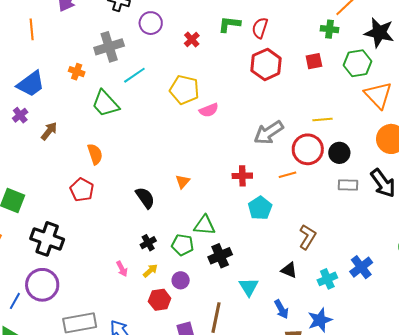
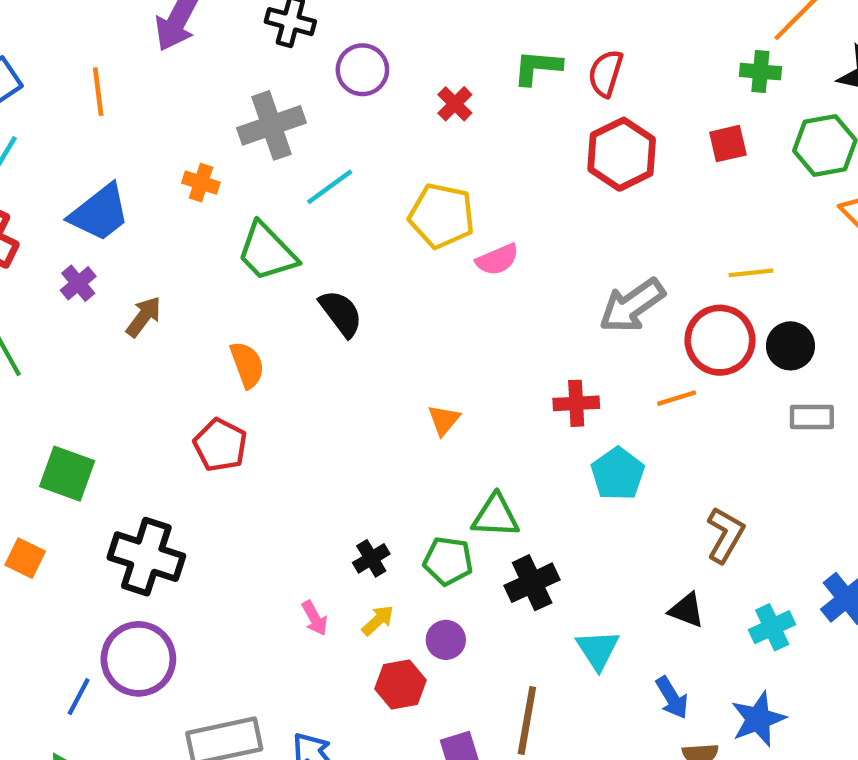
black semicircle: (145, 198) -> (341, 313), moved

